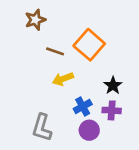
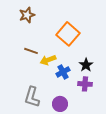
brown line: (55, 51) -> (31, 51), moved
blue cross: (83, 107) -> (63, 72), moved
purple circle: (89, 130) -> (60, 104), moved

